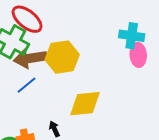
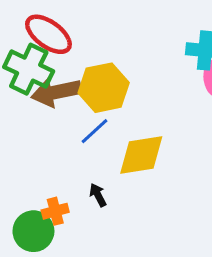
blue line: (26, 85) -> (94, 131), moved

